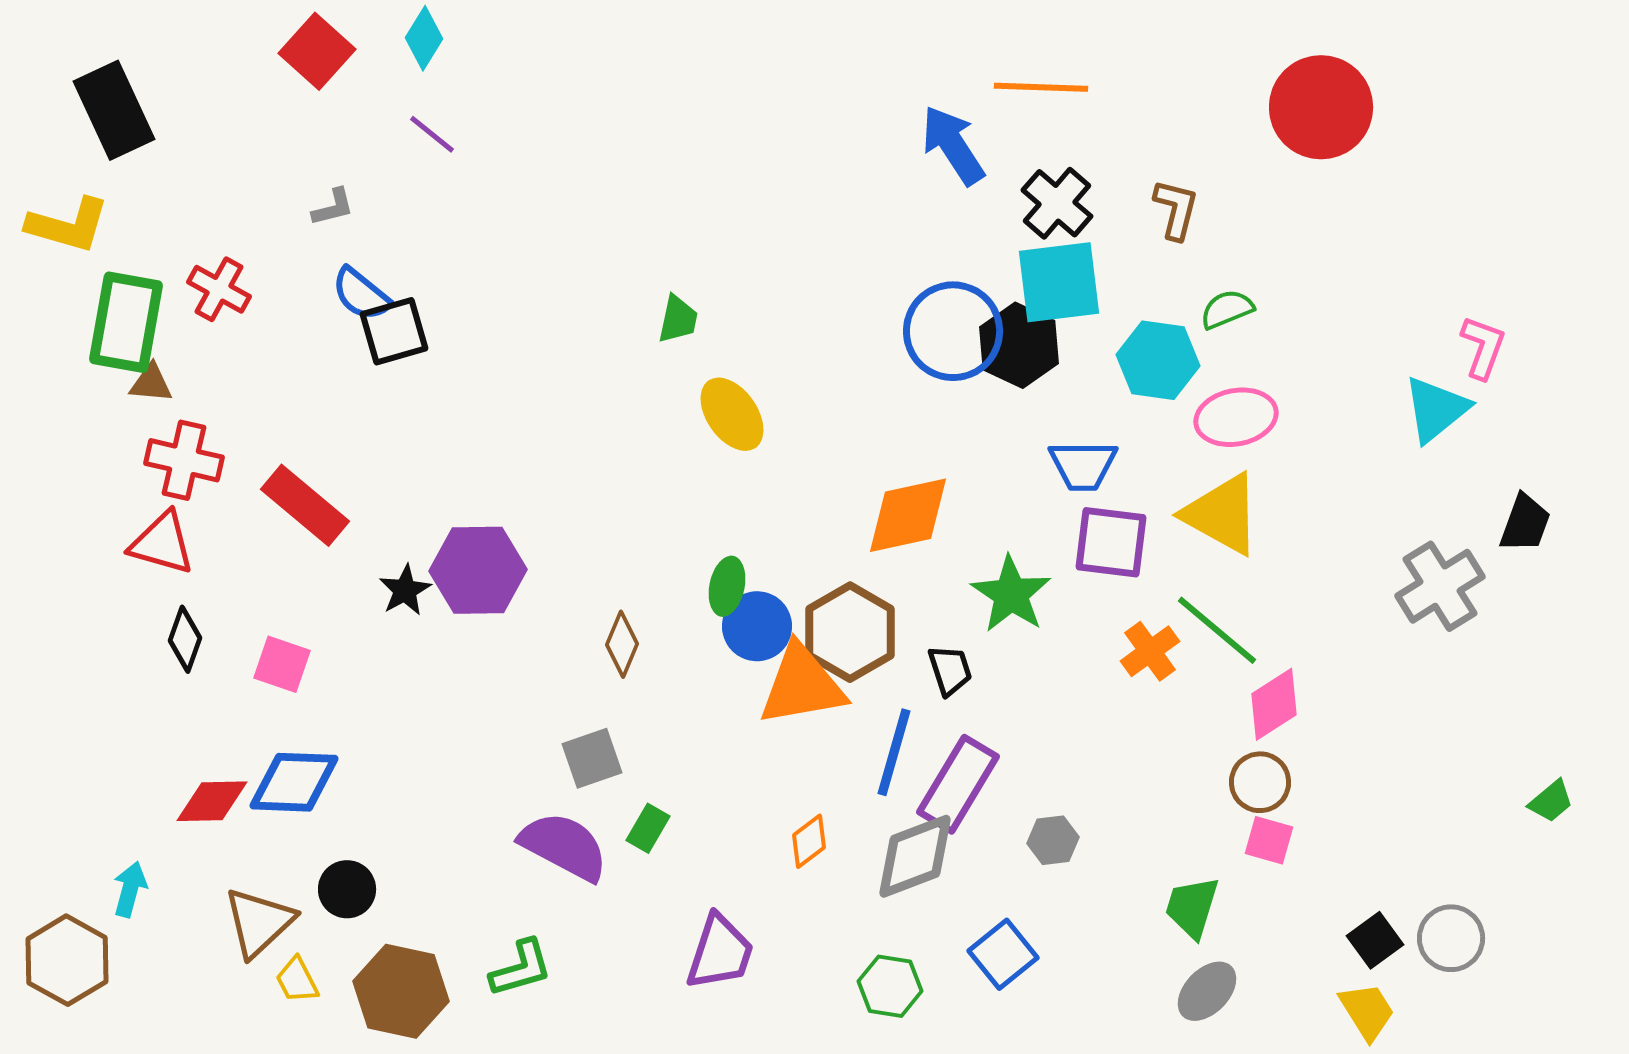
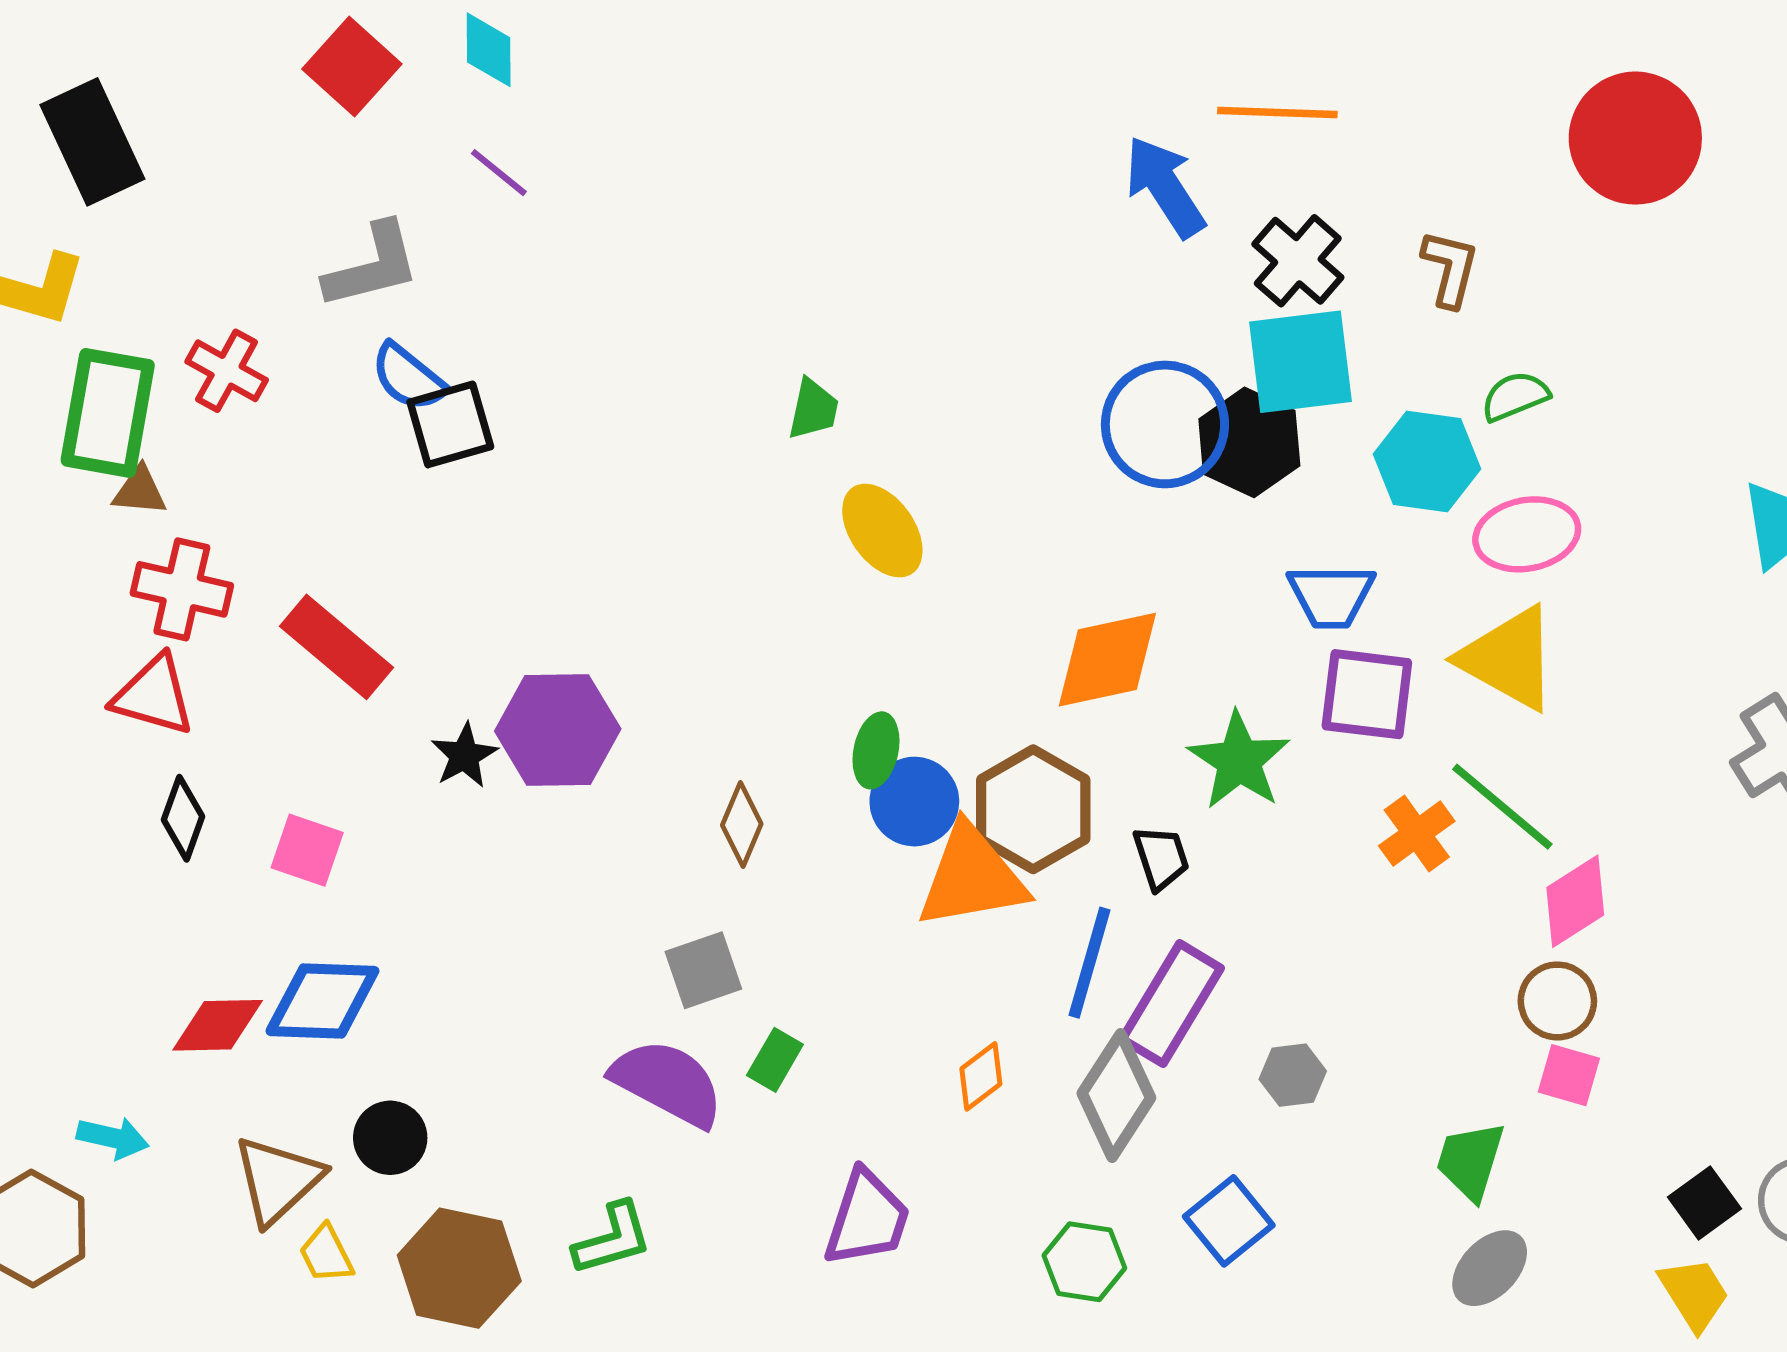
cyan diamond: (424, 38) -> (489, 50), turned -32
gray L-shape: (333, 207) -> (372, 266), size x1.8
gray diamond: (915, 856) -> (1116, 1096), turned -36
cyan arrow: (130, 889) -> (113, 1138), turned 88

